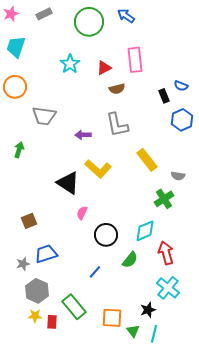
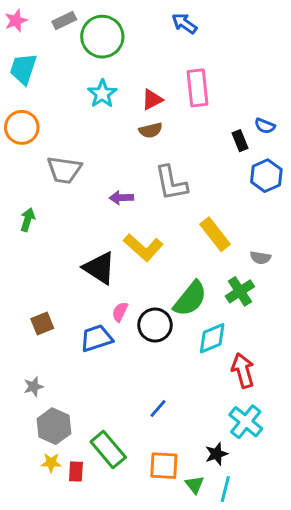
green circle: (89, 22) -> (102, 37), moved
brown semicircle: (117, 89) -> (151, 130), moved
black circle: (106, 235) -> (155, 325), moved
blue trapezoid: (46, 254) -> (96, 338), moved
green semicircle: (130, 260) -> (190, 299), moved, size x1.5
blue line: (95, 272) -> (158, 409), moved

